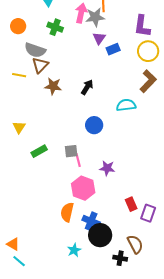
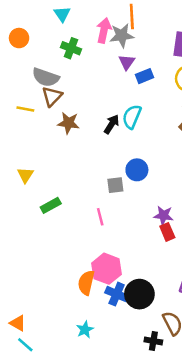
orange circle: (18, 26) -> (19, 38), moved
cyan semicircle: (126, 105) -> (132, 117), moved, turned -60
blue circle: (94, 125) -> (137, 170), moved
gray square: (71, 151) -> (115, 185), moved
purple star: (107, 168) -> (164, 215), moved
pink hexagon: (83, 188) -> (106, 269), moved
red rectangle: (131, 204) -> (167, 232), moved
black circle: (100, 235) -> (139, 294), moved
cyan star: (74, 250) -> (85, 330), moved

